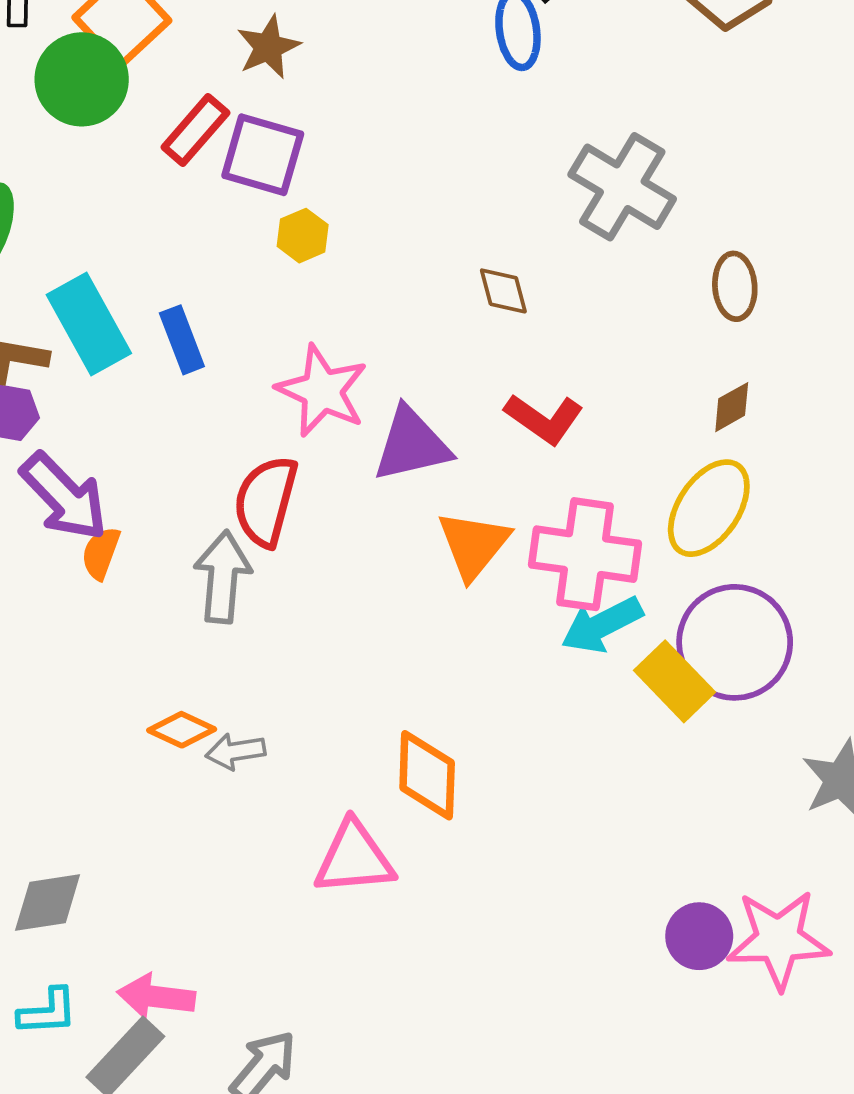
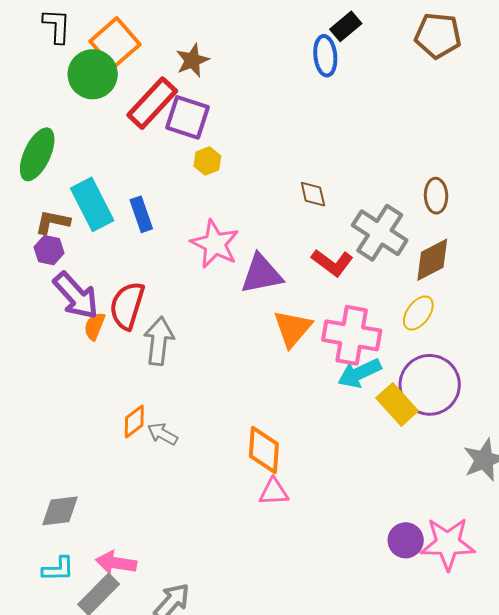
red rectangle: (195, 130) -> (152, 103), size x1.4
gray cross: (622, 187) -> (380, 233), moved
brown diamond: (732, 407) -> (432, 260), size x1.6
red semicircle: (266, 501) -> (127, 306), moved
yellow ellipse: (709, 508) -> (418, 313), size x0.7
orange diamond: (182, 730) -> (134, 422), turned -64
gray arrow: (236, 751) -> (163, 434), turned 36
pink triangle: (354, 858) -> (274, 492), moved, size x0.7

